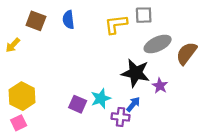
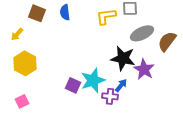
purple star: (160, 86) -> (144, 69), size x1.5
yellow hexagon: (22, 96) -> (25, 63), moved
cyan star: (101, 98) -> (93, 80), size x1.4

